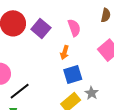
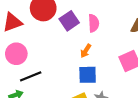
pink semicircle: (74, 28) -> (94, 23), moved

